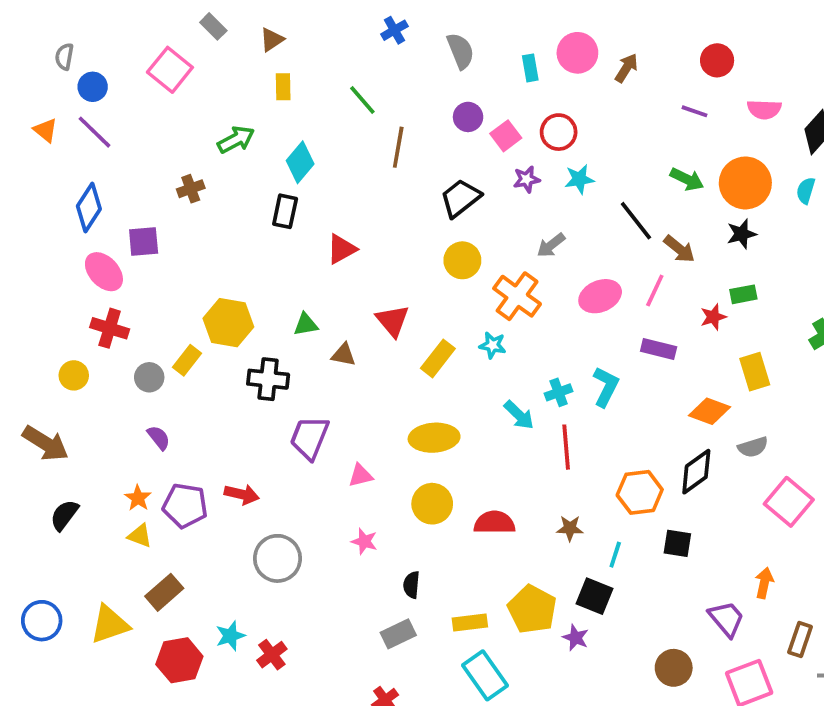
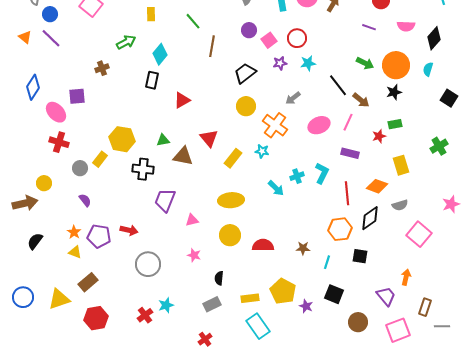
blue diamond: (89, 208) -> (33, 87), moved
brown triangle: (344, 355) -> (183, 156), size x1.5
yellow circle: (74, 375) -> (44, 183), moved
brown arrow: (45, 443) -> (25, 203), turned -45
red line: (566, 447) -> (347, 193), moved
black square: (594, 596) -> (334, 294), moved
cyan star: (230, 636) -> (166, 305), moved

